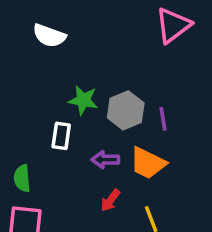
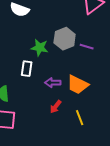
gray hexagon: (126, 110) -> (65, 39), moved
purple line: (163, 119) -> (87, 47), moved, turned -64

